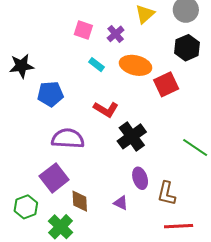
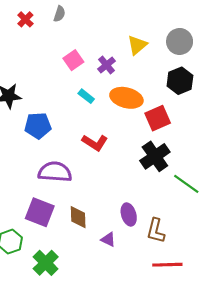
pink square: (83, 30) -> (73, 60), turned 36
black cross: (132, 136) -> (155, 156), moved
purple square: (54, 178) -> (40, 212), turned -32
brown diamond: (80, 201) -> (78, 217), moved

